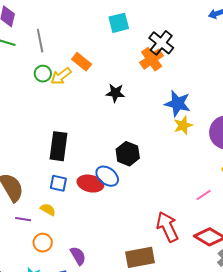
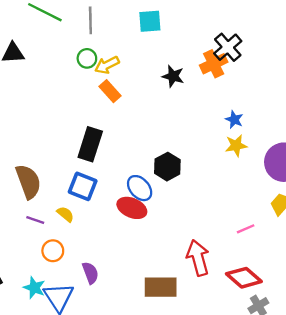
cyan square: (119, 23) -> (150, 21), moved
orange rectangle: (82, 62) -> (110, 91), moved
black star: (115, 93) -> (173, 76), moved
blue star: (178, 104) -> (234, 120), size x0.6
blue square: (58, 183) -> (83, 186), size x1.4
red ellipse: (90, 184) -> (132, 208), moved

